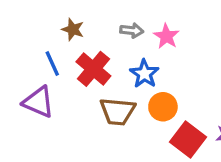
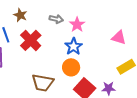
blue star: (144, 74) -> (74, 46), moved
brown trapezoid: (118, 111) -> (43, 83), moved

